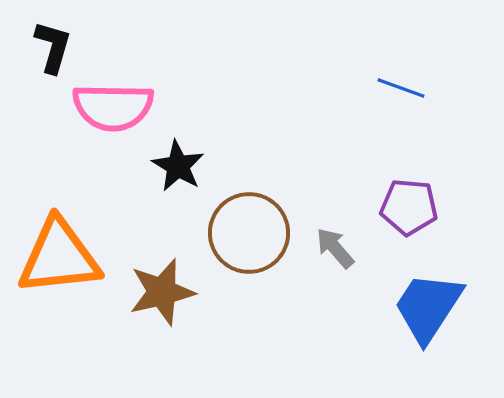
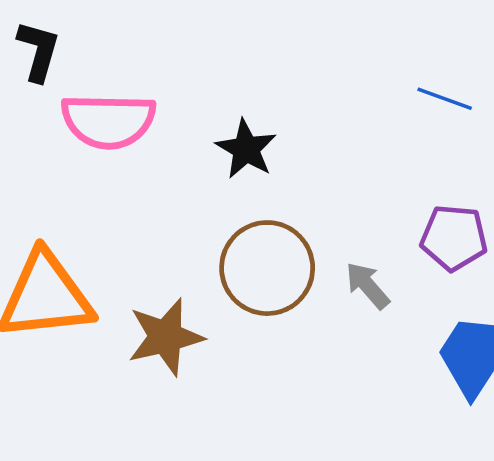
black star: (178, 166) -> (246, 149), moved

